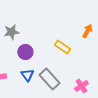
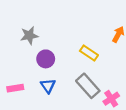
gray rectangle: (49, 79) -> (88, 86), moved

